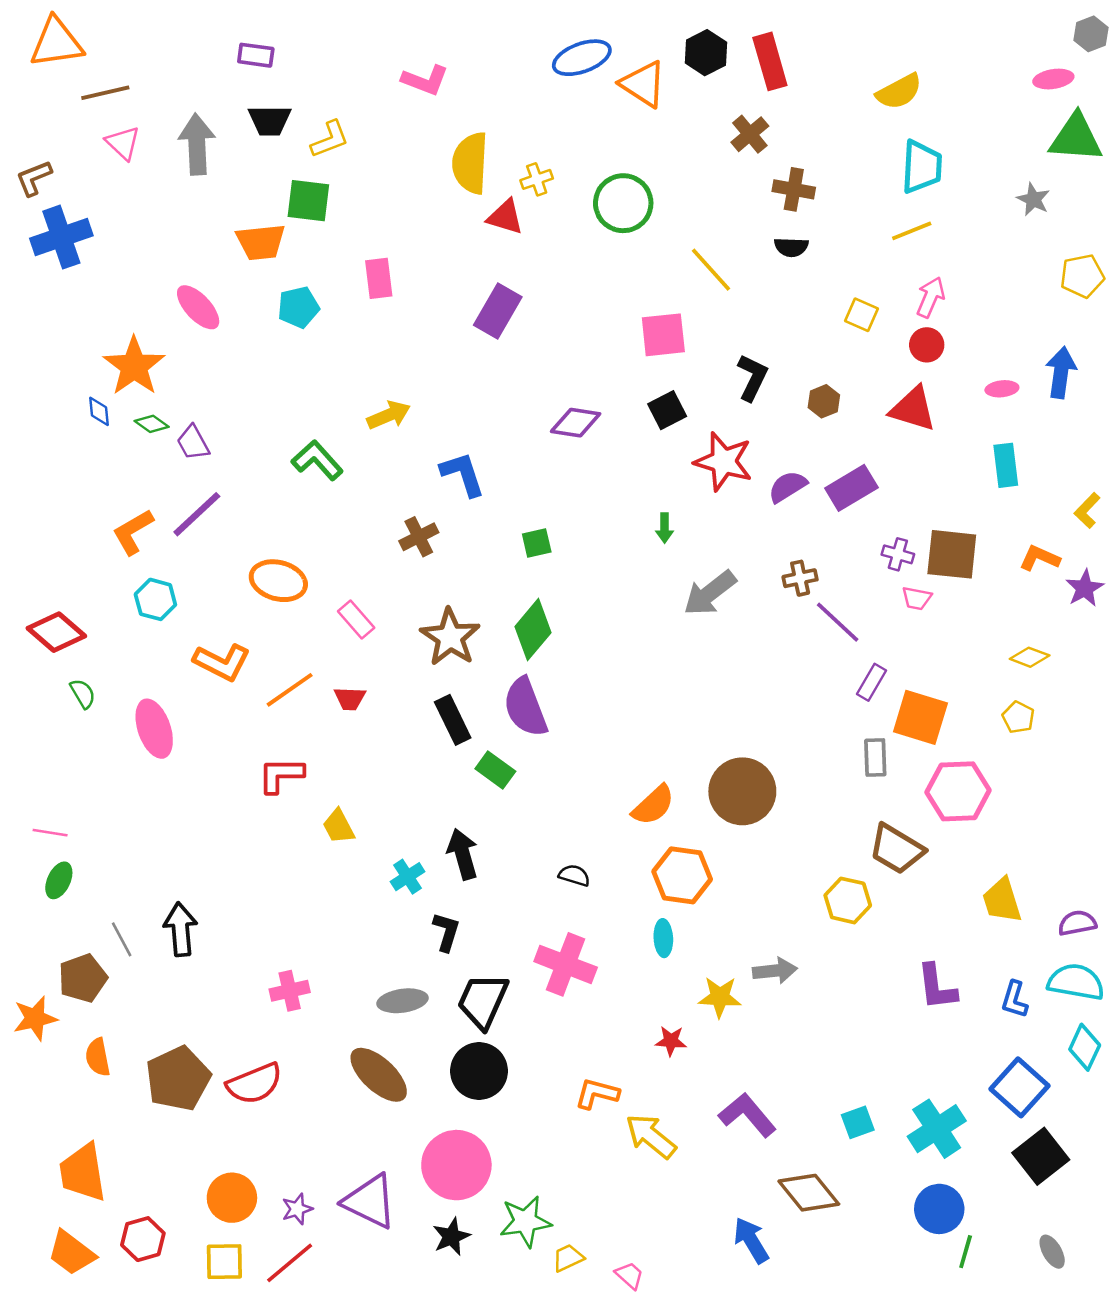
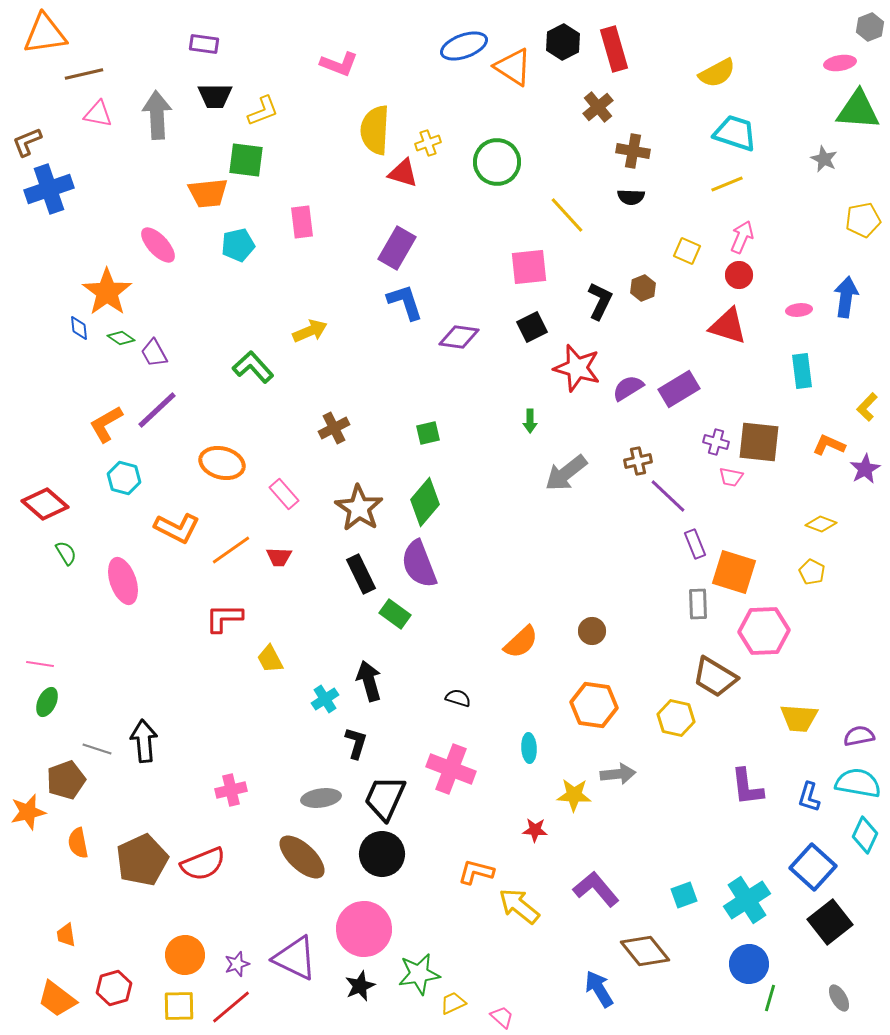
pink triangle: (123, 143) -> (98, 114), turned -32
cyan trapezoid: (922, 167) -> (735, 133), turned -75
brown hexagon: (824, 401) -> (643, 288), moved
blue L-shape: (463, 474) -> (405, 302), moved
purple rectangle: (872, 682) -> (695, 544), turned -52
brown circle: (742, 791) -> (592, 631), size x0.5
orange hexagon: (682, 875) -> (594, 705), moved
yellow trapezoid: (1002, 900) -> (799, 718), turned -69
gray line: (122, 939) -> (97, 749), turned -44
orange trapezoid: (83, 1173) -> (66, 935), size x0.5

